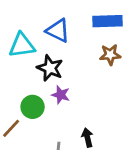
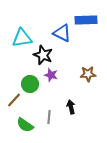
blue triangle: (58, 31) -> (62, 33), moved
brown star: (110, 55) -> (88, 74), moved

